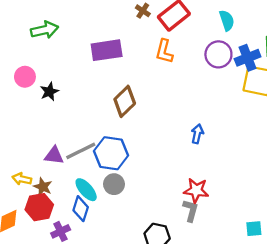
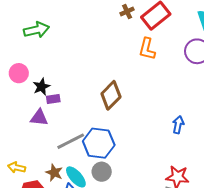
brown cross: (143, 11) -> (127, 11), turned 32
purple rectangle: (107, 50) -> (53, 99), moved, size x0.5
purple triangle: (54, 155) -> (39, 118), moved
brown star: (43, 187) -> (54, 173), moved

